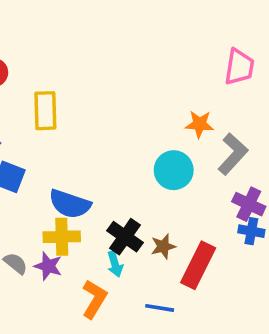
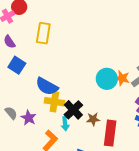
orange star: (199, 124) -> (122, 78), moved
yellow cross: (62, 237) -> (54, 102), moved
red rectangle: (198, 265) -> (110, 133), turned -30

